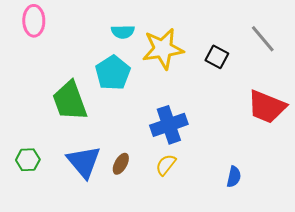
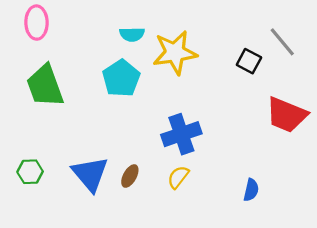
black square: (217, 57) -> (249, 61), moved
green trapezoid: (70, 101) -> (45, 86), moved

